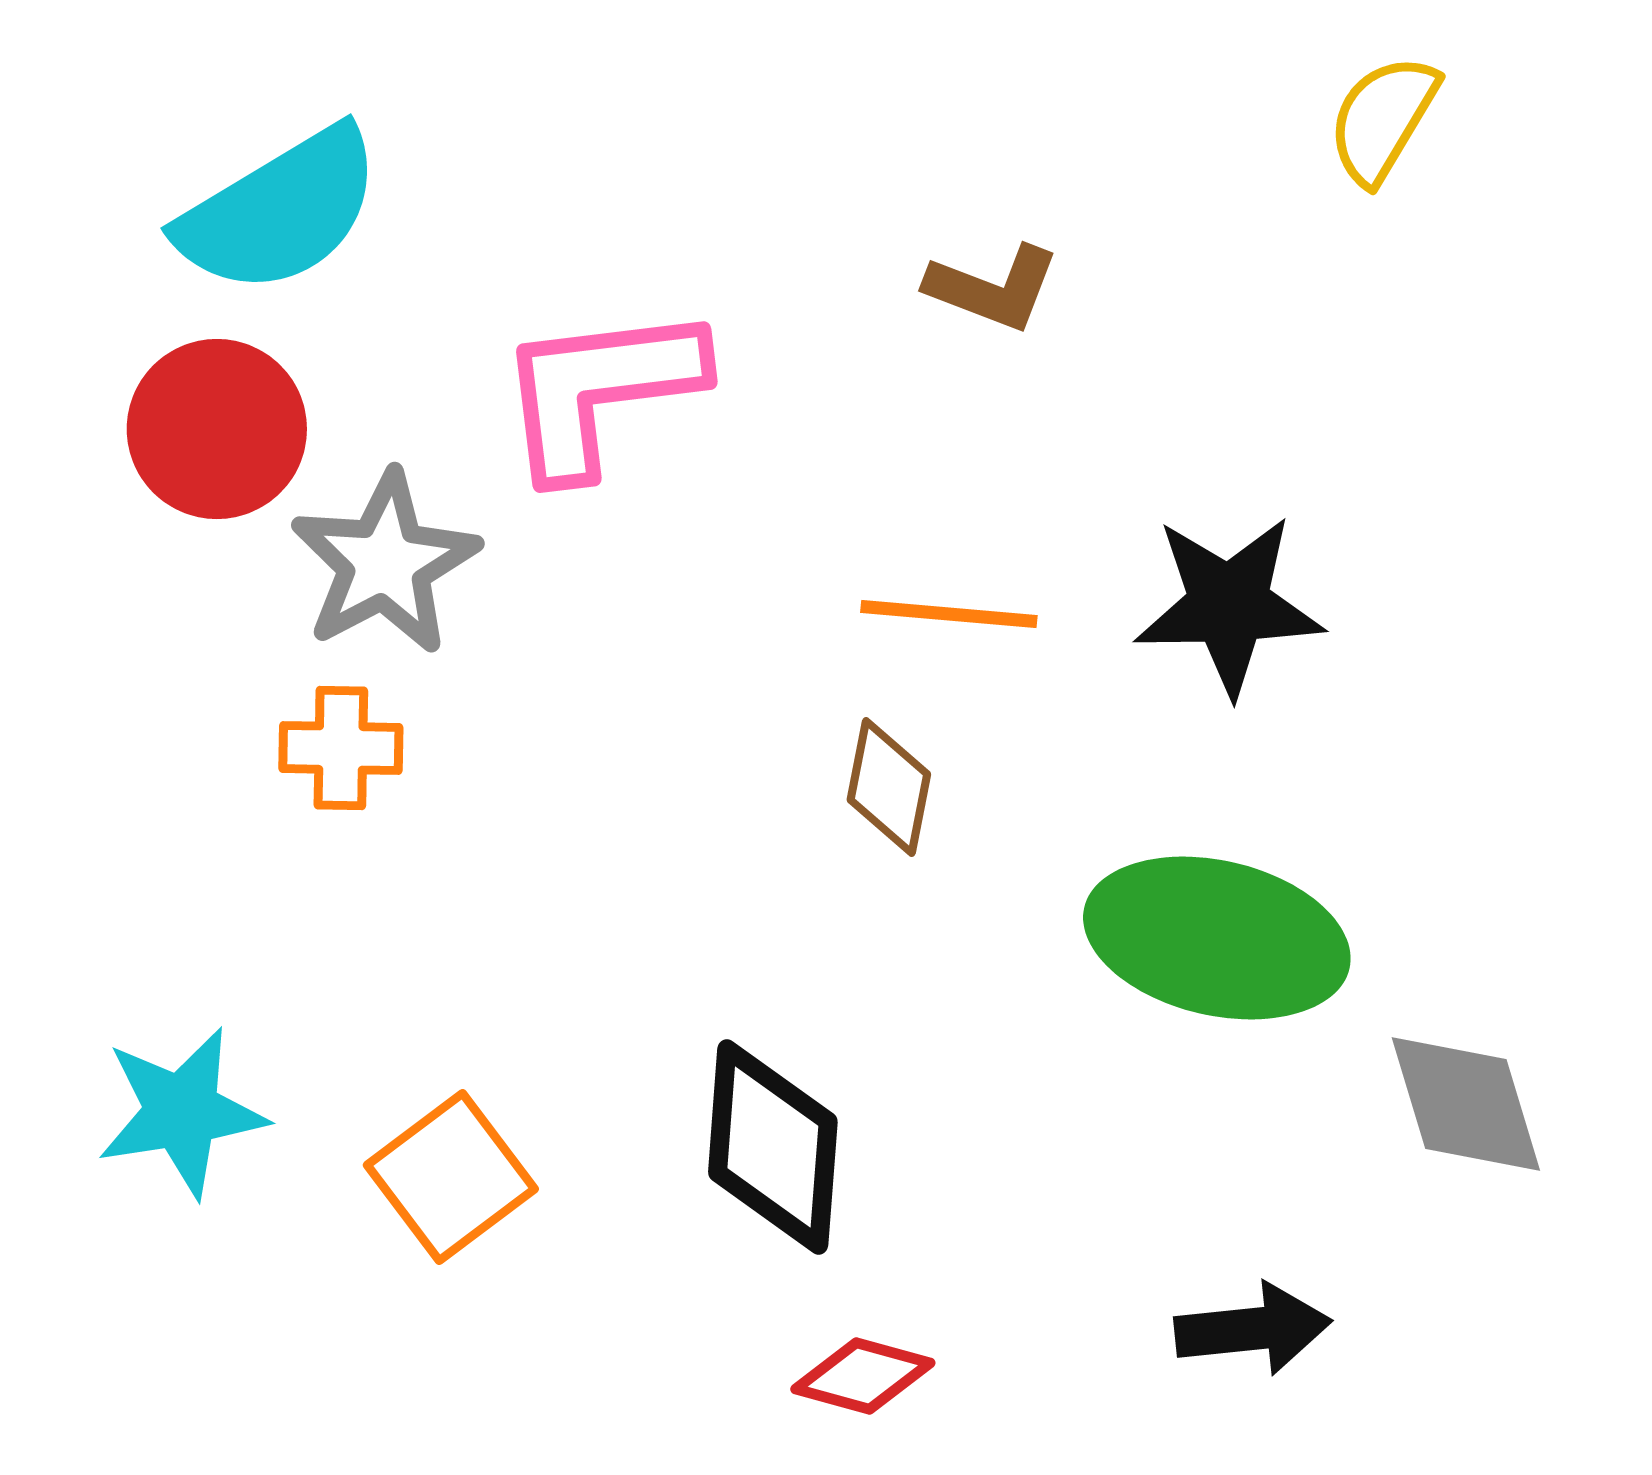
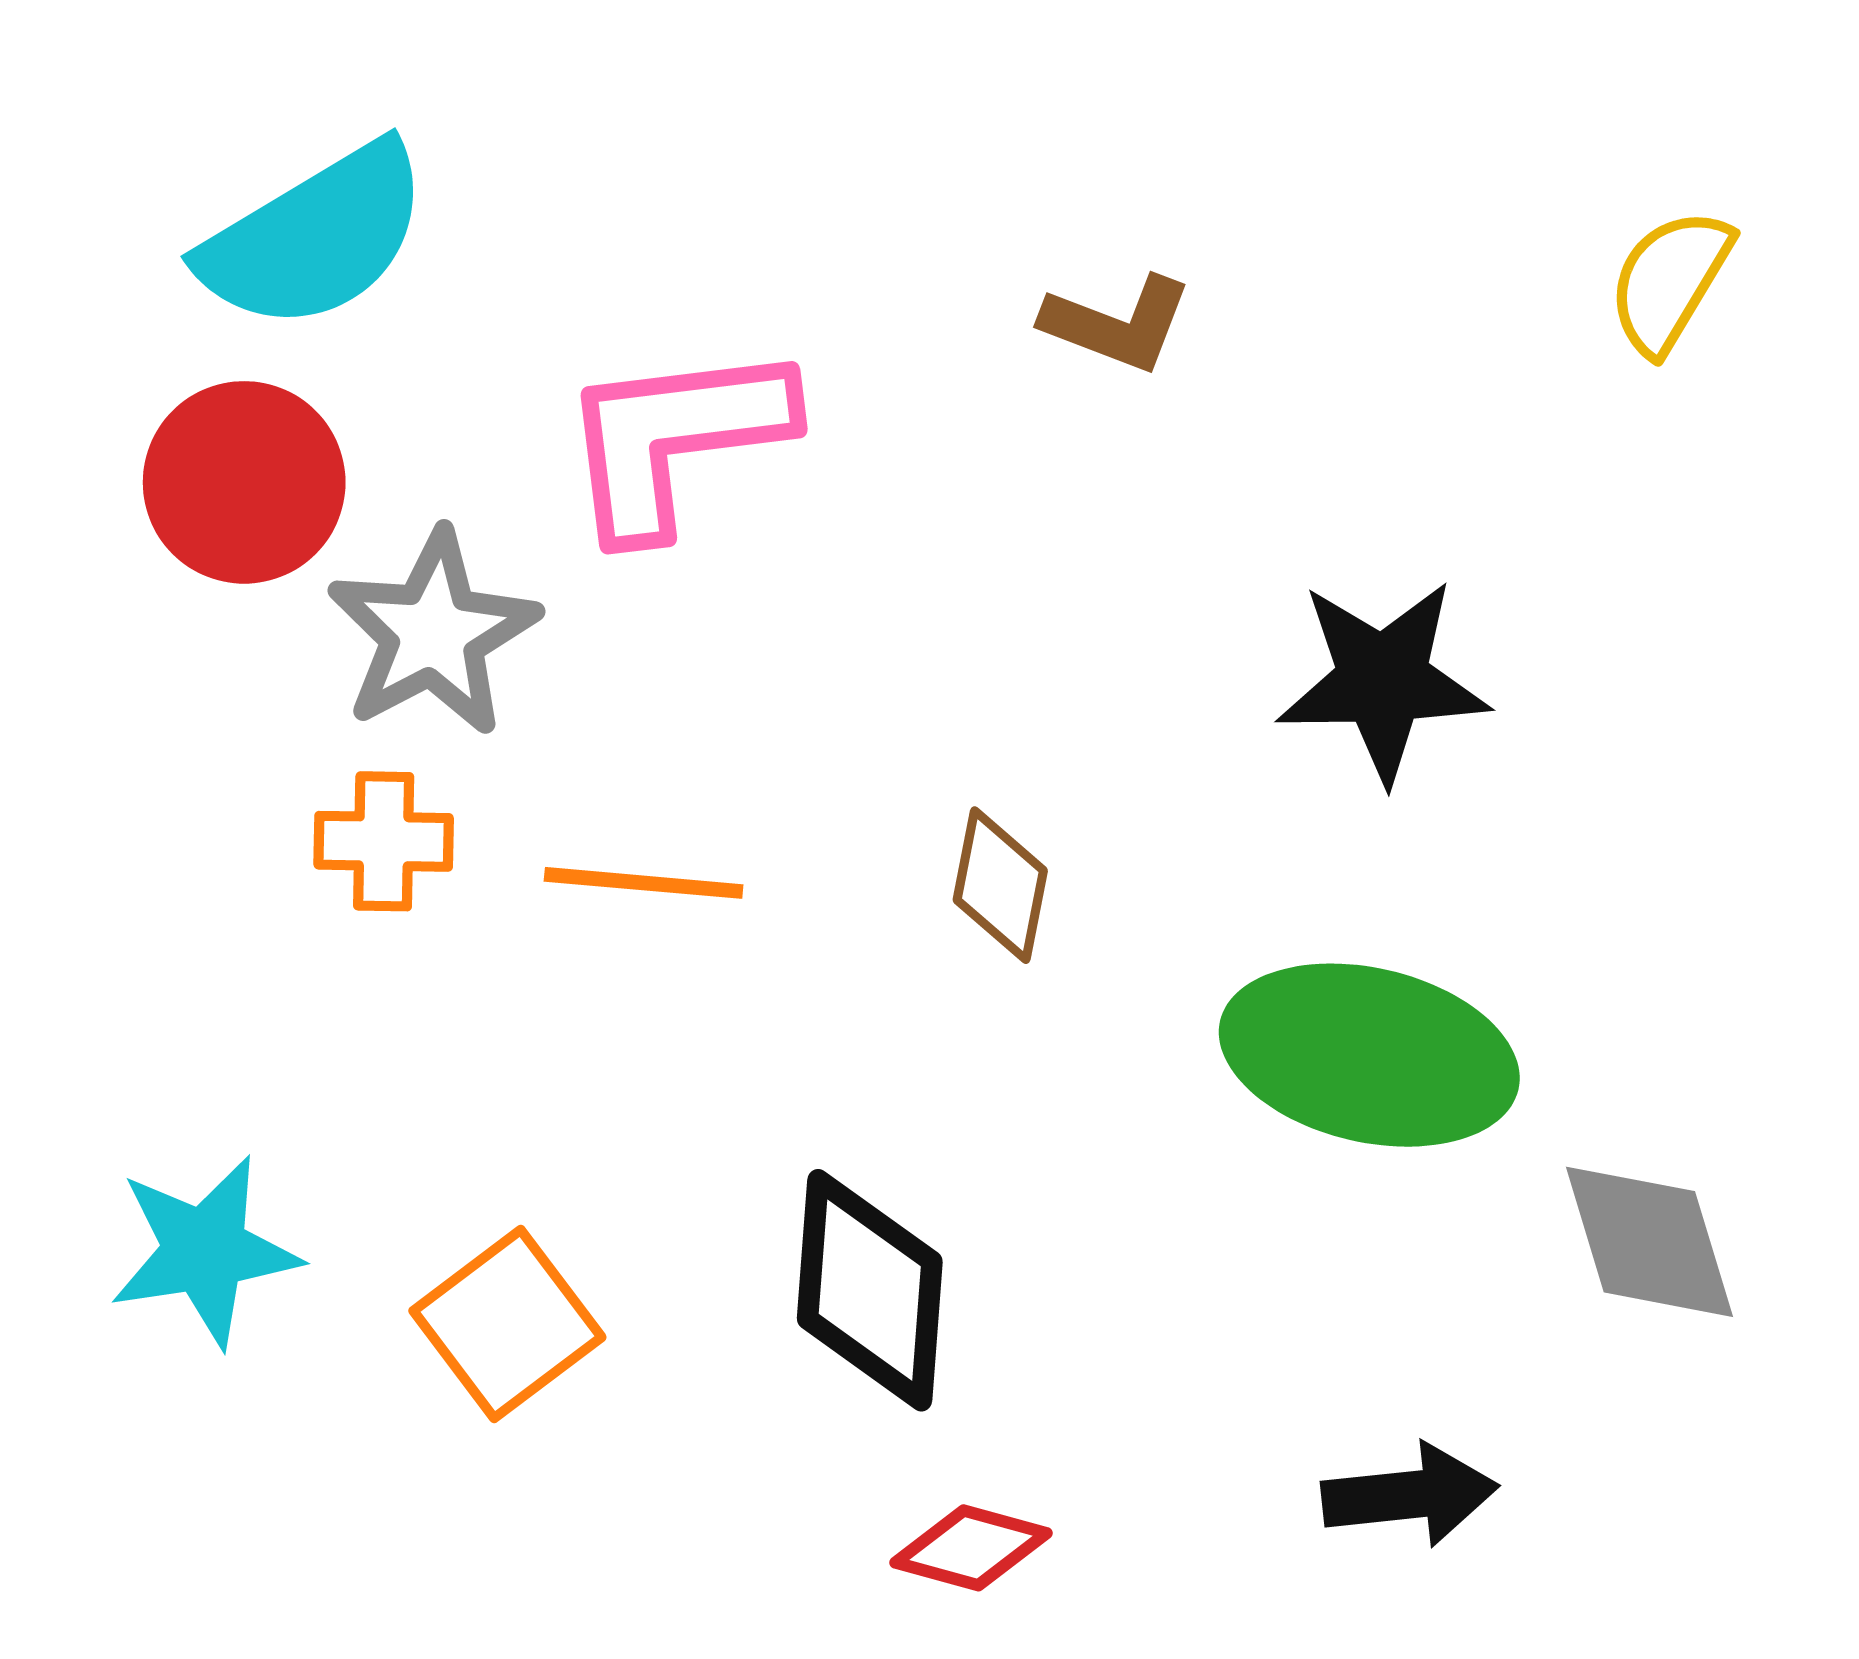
yellow semicircle: (1383, 119) -> (1670, 281), moved
orange line: (949, 614) -> (644, 883), moved

